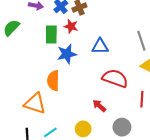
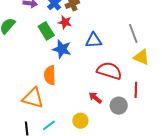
green rectangle: (51, 34) -> (46, 31), turned -30
blue star: (67, 54) -> (62, 49), turned 30
gray circle: (122, 127) -> (119, 106), moved

